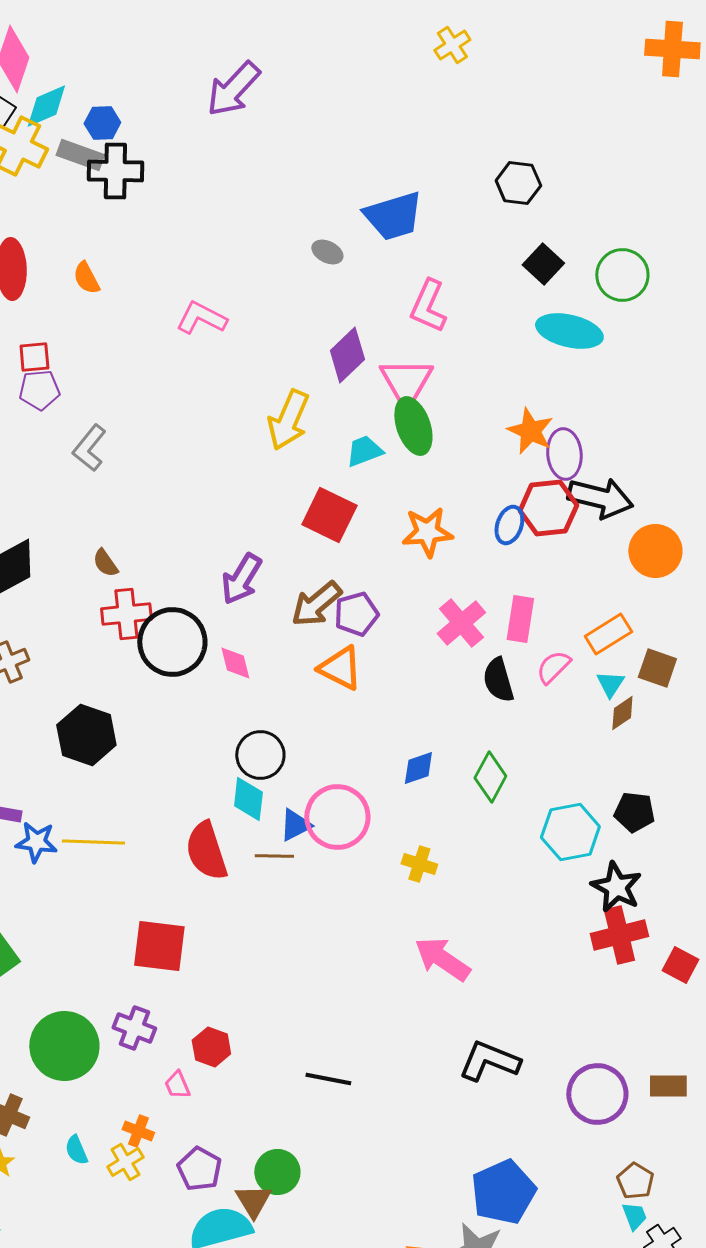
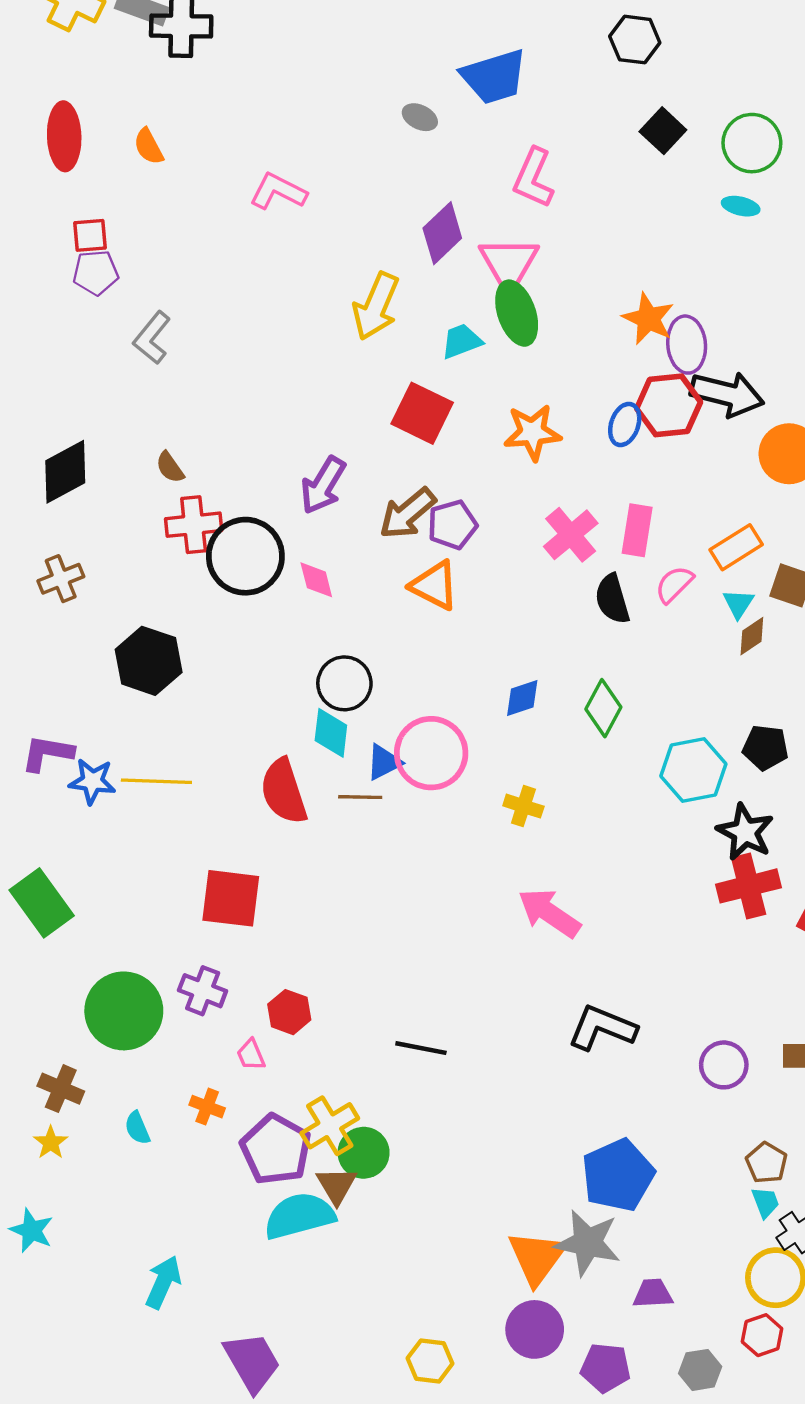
cyan ellipse: (569, 331) -> (741, 206), moved, size x0.5
purple circle: (597, 1094) -> (724, 1065), size x0.7
yellow cross: (125, 1162) -> (330, 1126), moved, size x1.4
purple pentagon: (199, 1169) -> (276, 1149), size x1.4

